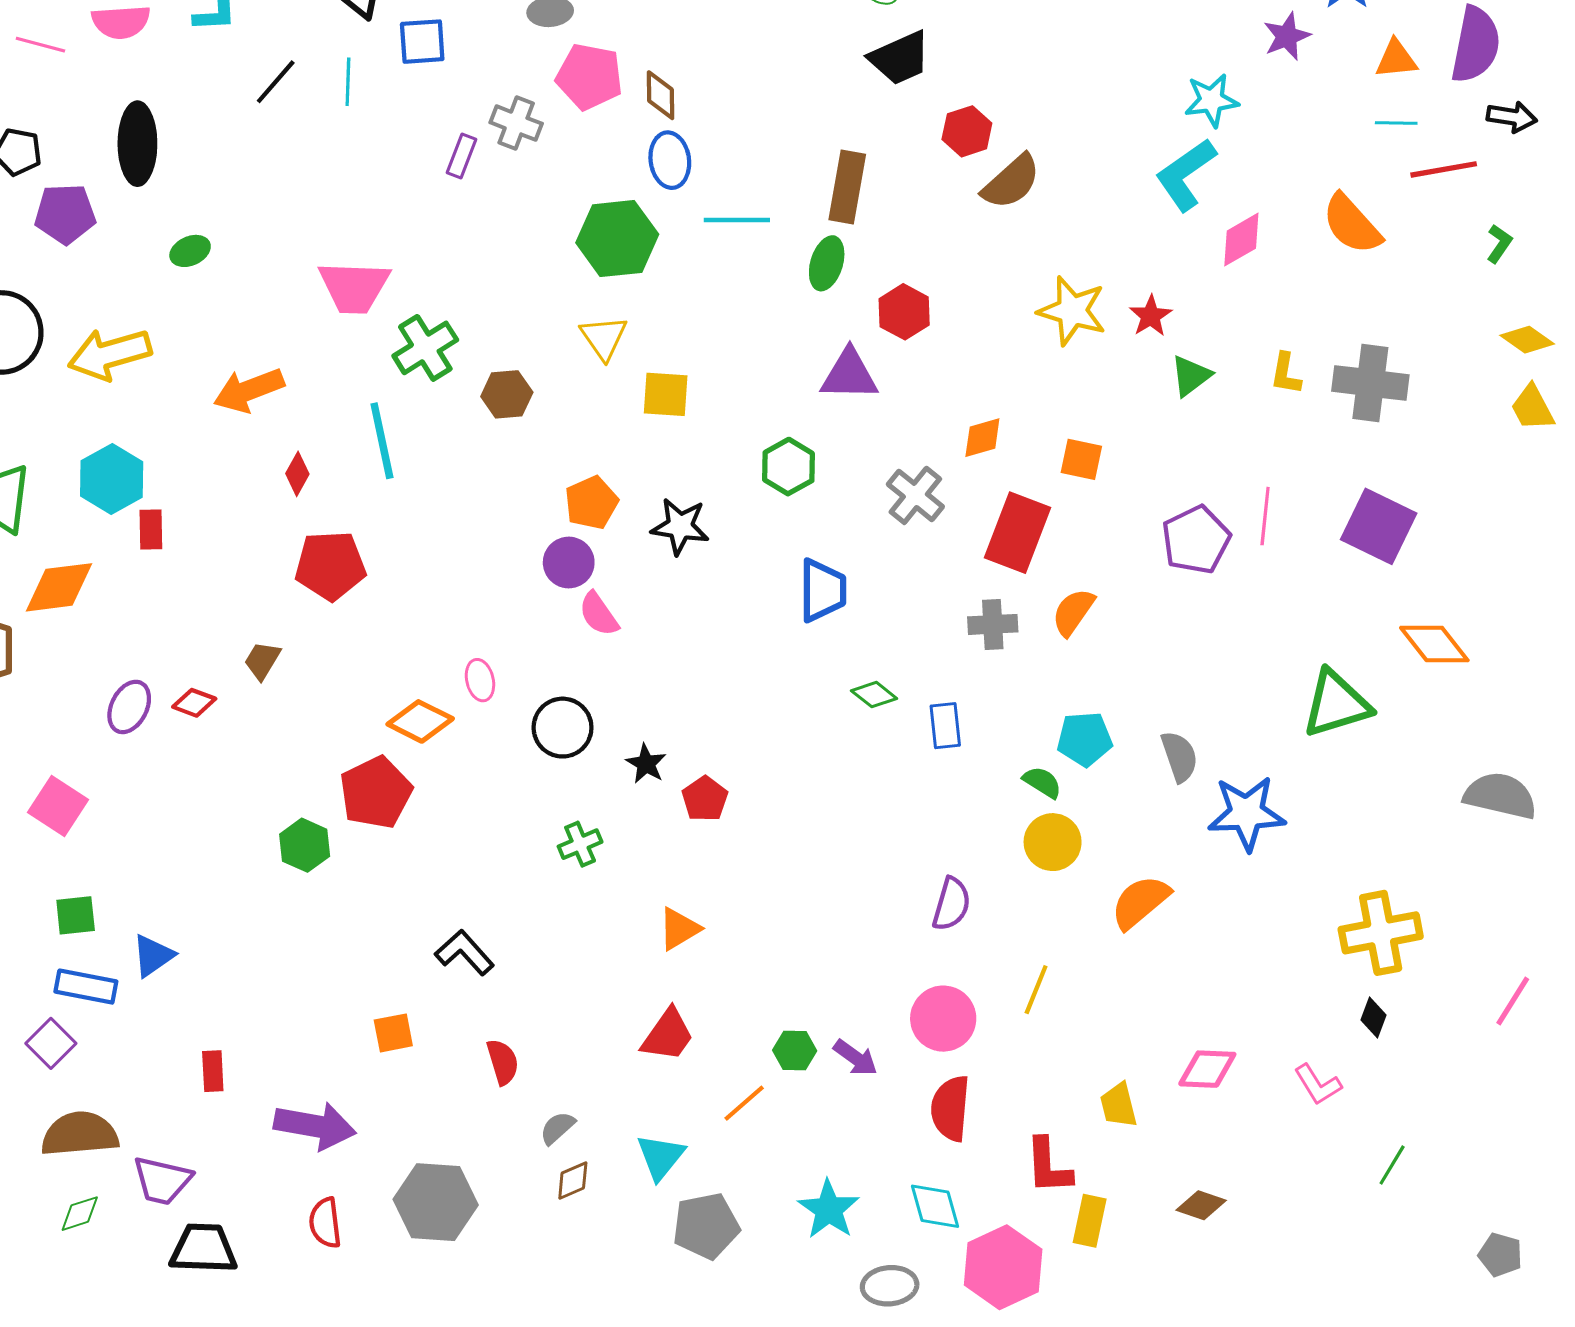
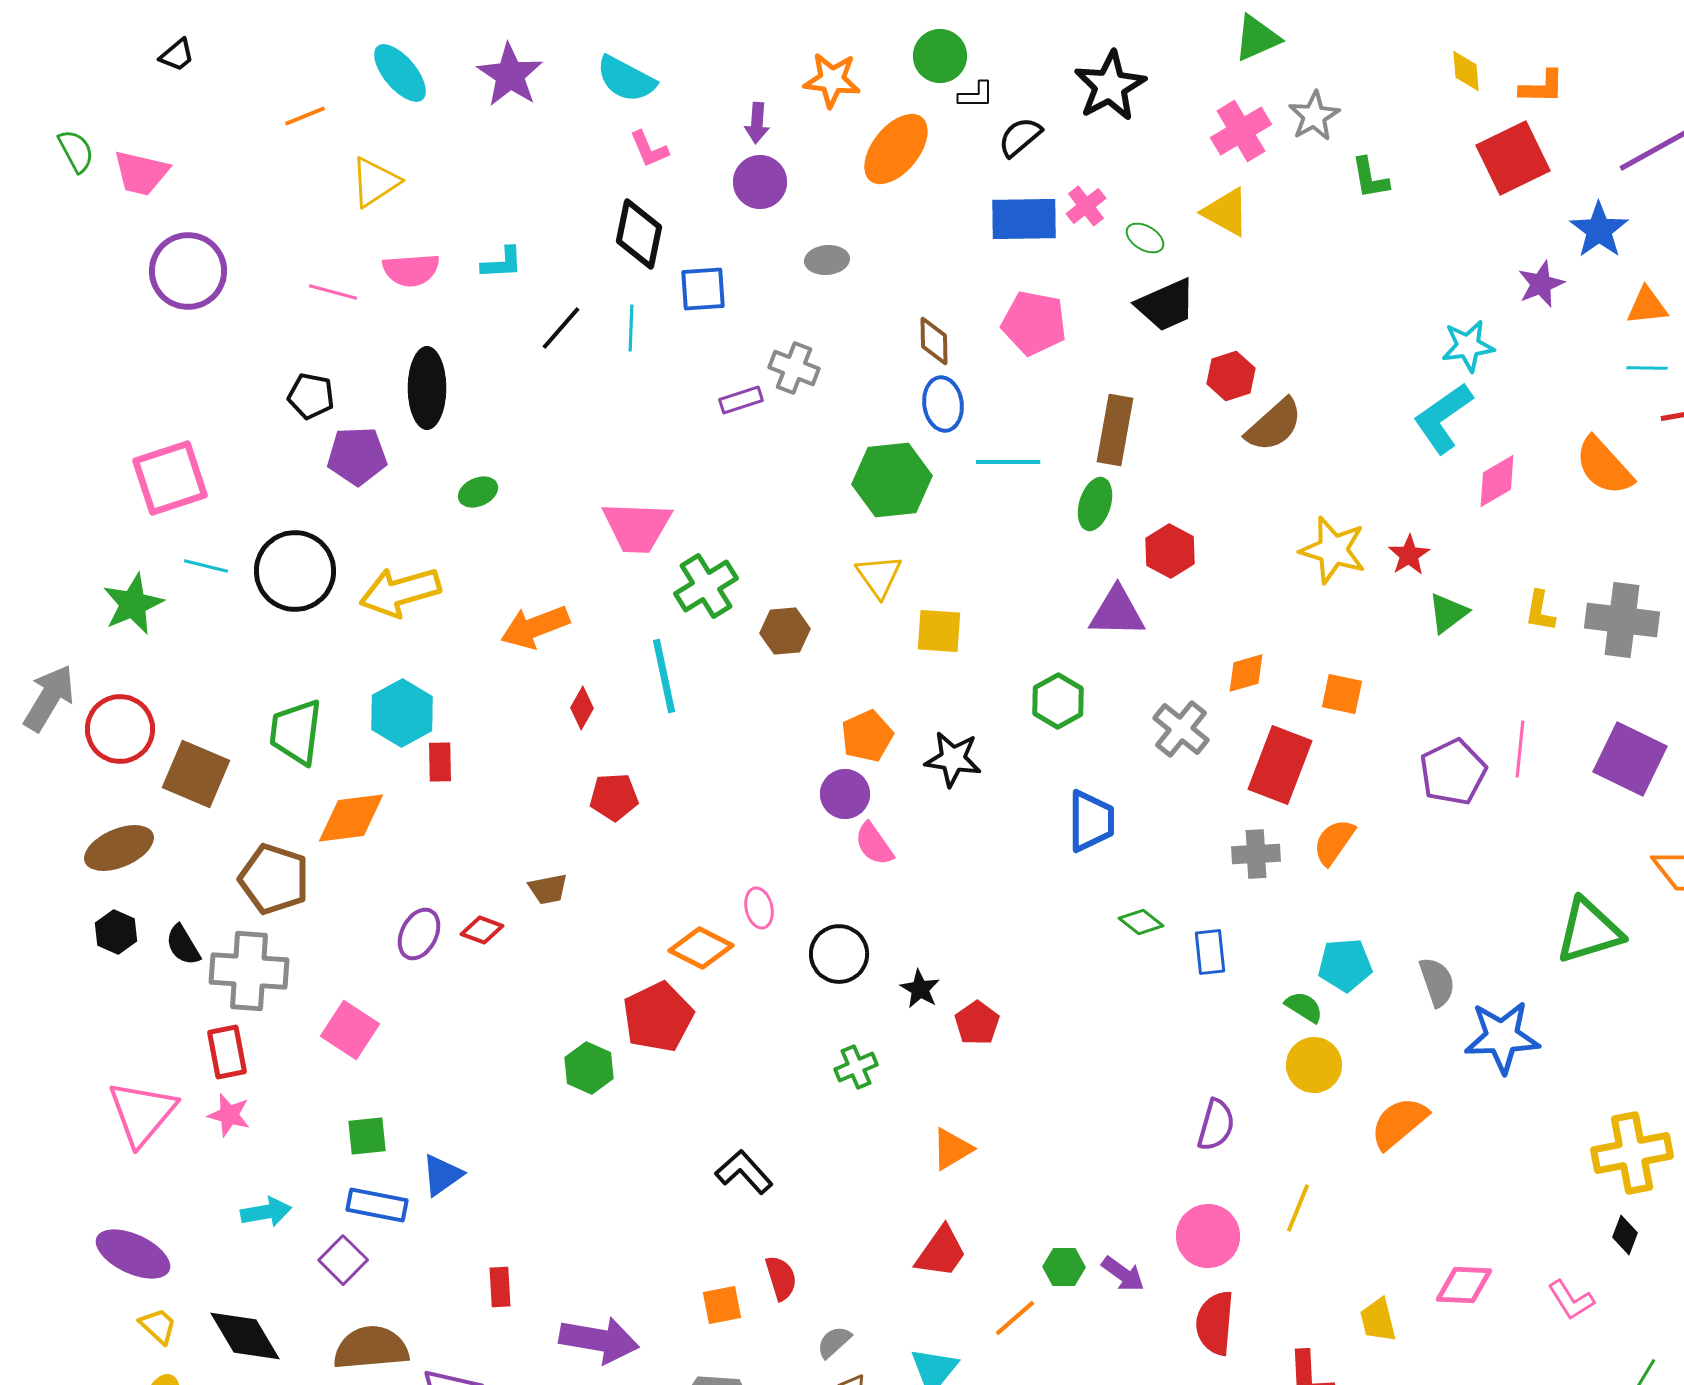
pink pentagon: (589, 77) -> (1034, 323), moved
purple rectangle: (461, 156) -> (741, 400), turned 51
red pentagon: (330, 566) -> (614, 797), size x0.7
brown trapezoid: (262, 661) -> (548, 889), turned -132
orange square: (393, 1033) -> (722, 1305), moved

